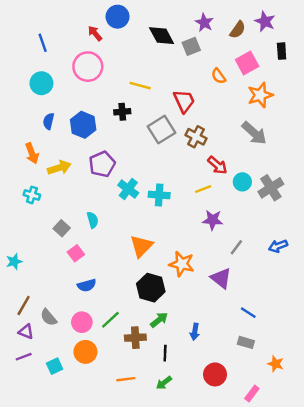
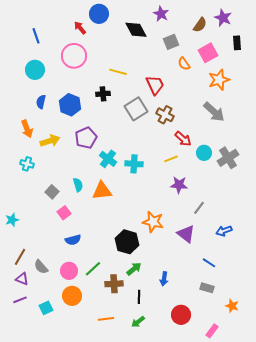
purple star: (204, 23) -> (161, 14), moved
gray square: (191, 46) -> (171, 42), moved
orange triangle: (141, 246) -> (102, 191), moved, turned 40
blue arrow: (278, 246) -> (224, 231), moved

